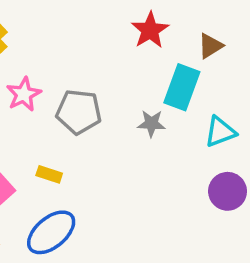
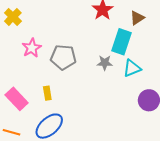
cyan triangle: (220, 132) -> (132, 68), moved
yellow rectangle: (49, 174) -> (47, 93), turned 64

